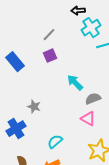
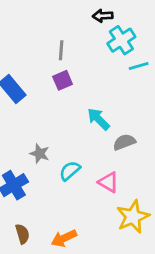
gray line: (49, 35) -> (61, 50), turned -40
pink triangle: (88, 119) -> (108, 182), moved
cyan semicircle: (55, 142) -> (70, 171), moved

